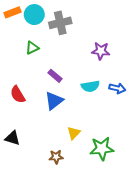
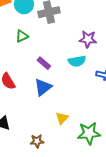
cyan semicircle: (90, 86) -> (77, 61), moved
brown star: (56, 157) -> (37, 141), moved

